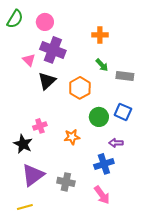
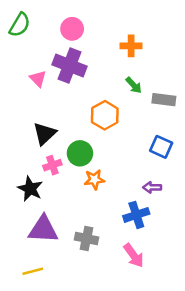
pink circle: (45, 22) -> (72, 29), moved
black triangle: (47, 81) -> (45, 134), moved
green circle: (99, 117) -> (80, 153), moved
purple triangle: (33, 175) -> (43, 229), turned 40

